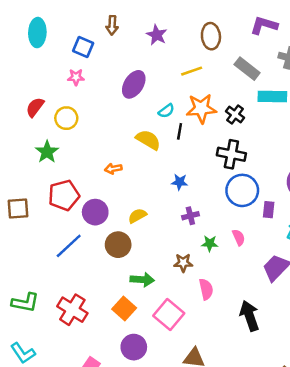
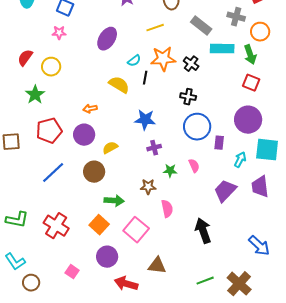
black cross: (231, 154) -> (188, 97), size x0.7
blue star: (180, 182) -> (145, 120), size x1.5
purple circle: (95, 212) -> (84, 135), moved

